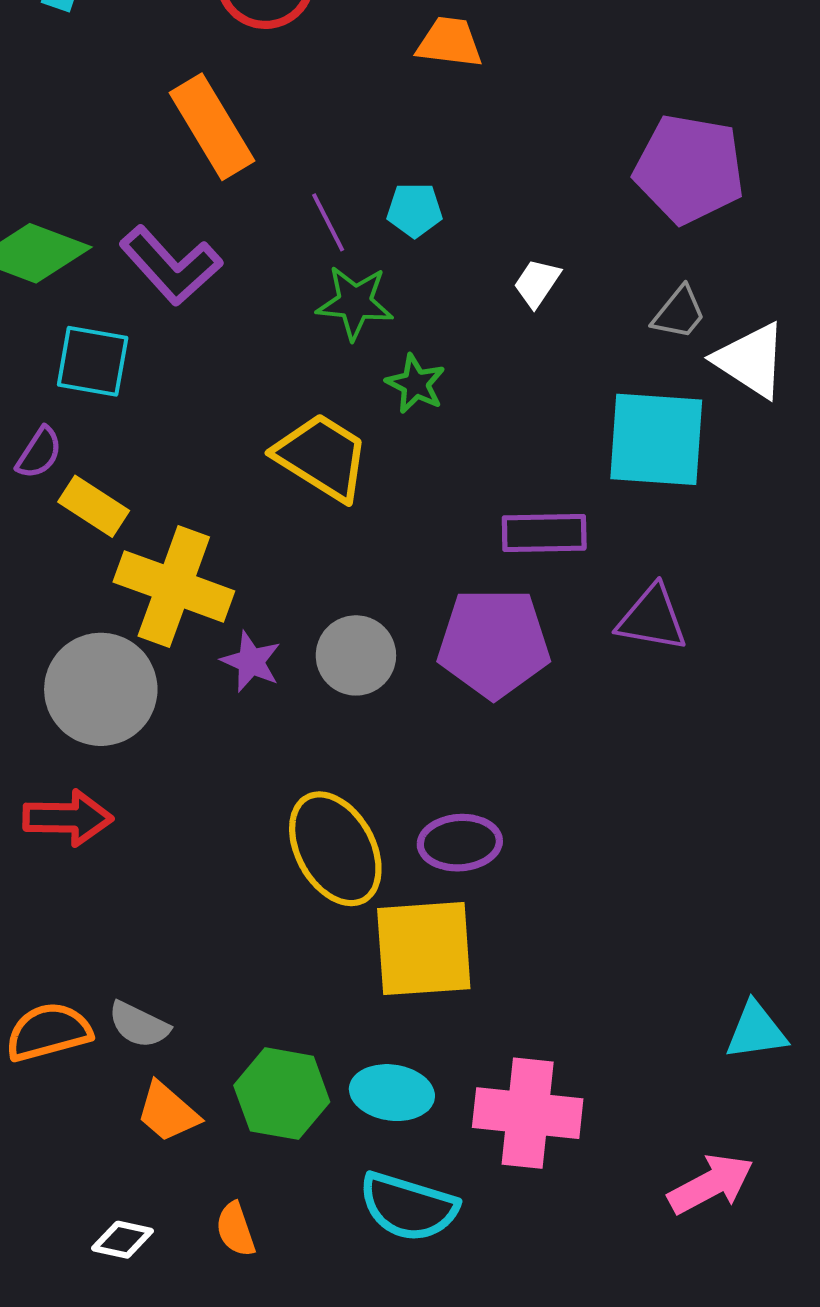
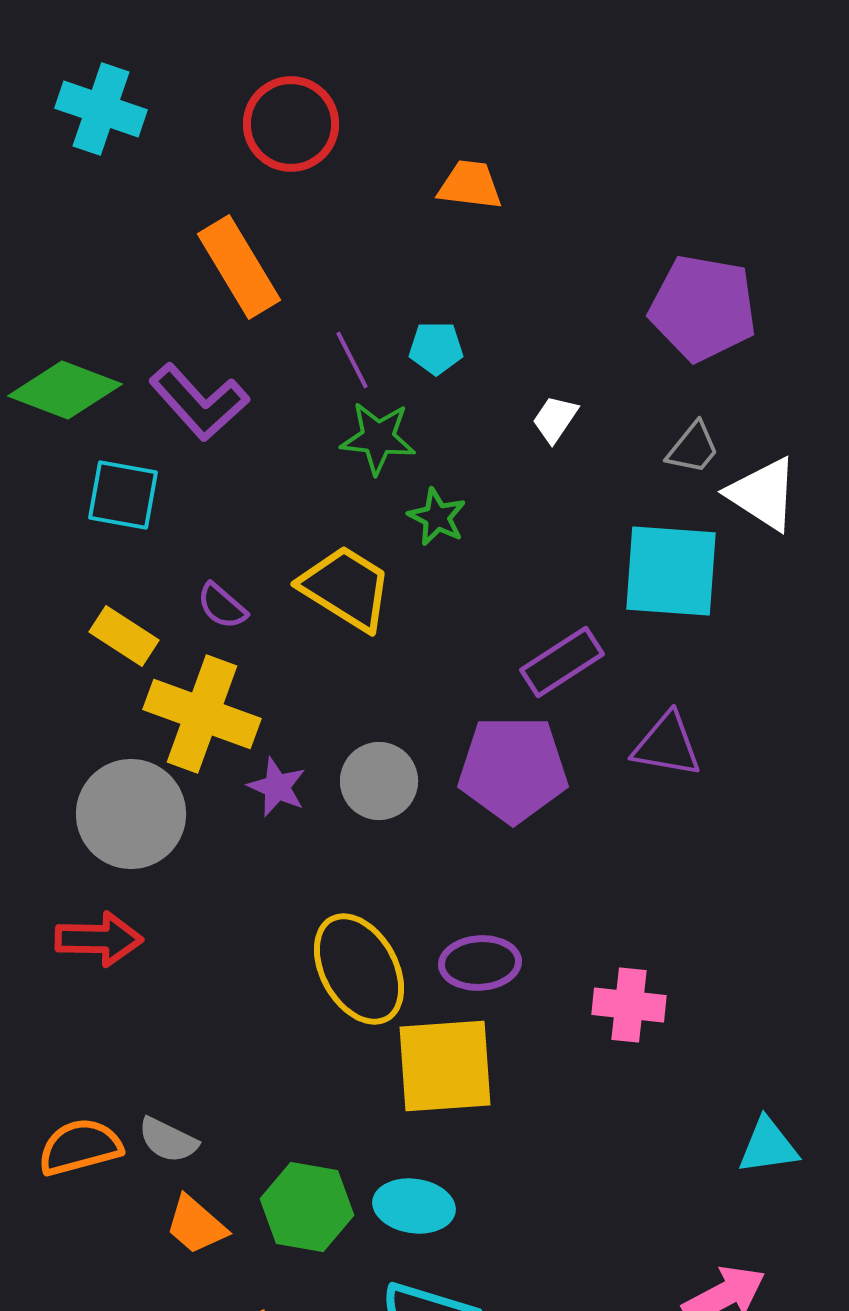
purple semicircle: (39, 453) -> (222, 606), moved, turned 98
purple rectangle: (544, 533) -> (562, 662), turned -32
pink cross: (528, 1113) -> (629, 1005), moved, size x0.7

